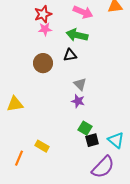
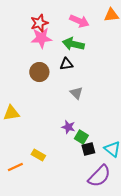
pink star: (45, 29) -> (41, 38), size x1.5
purple star: (78, 101) -> (68, 127), moved
orange line: (19, 158) -> (15, 167), turned 42

